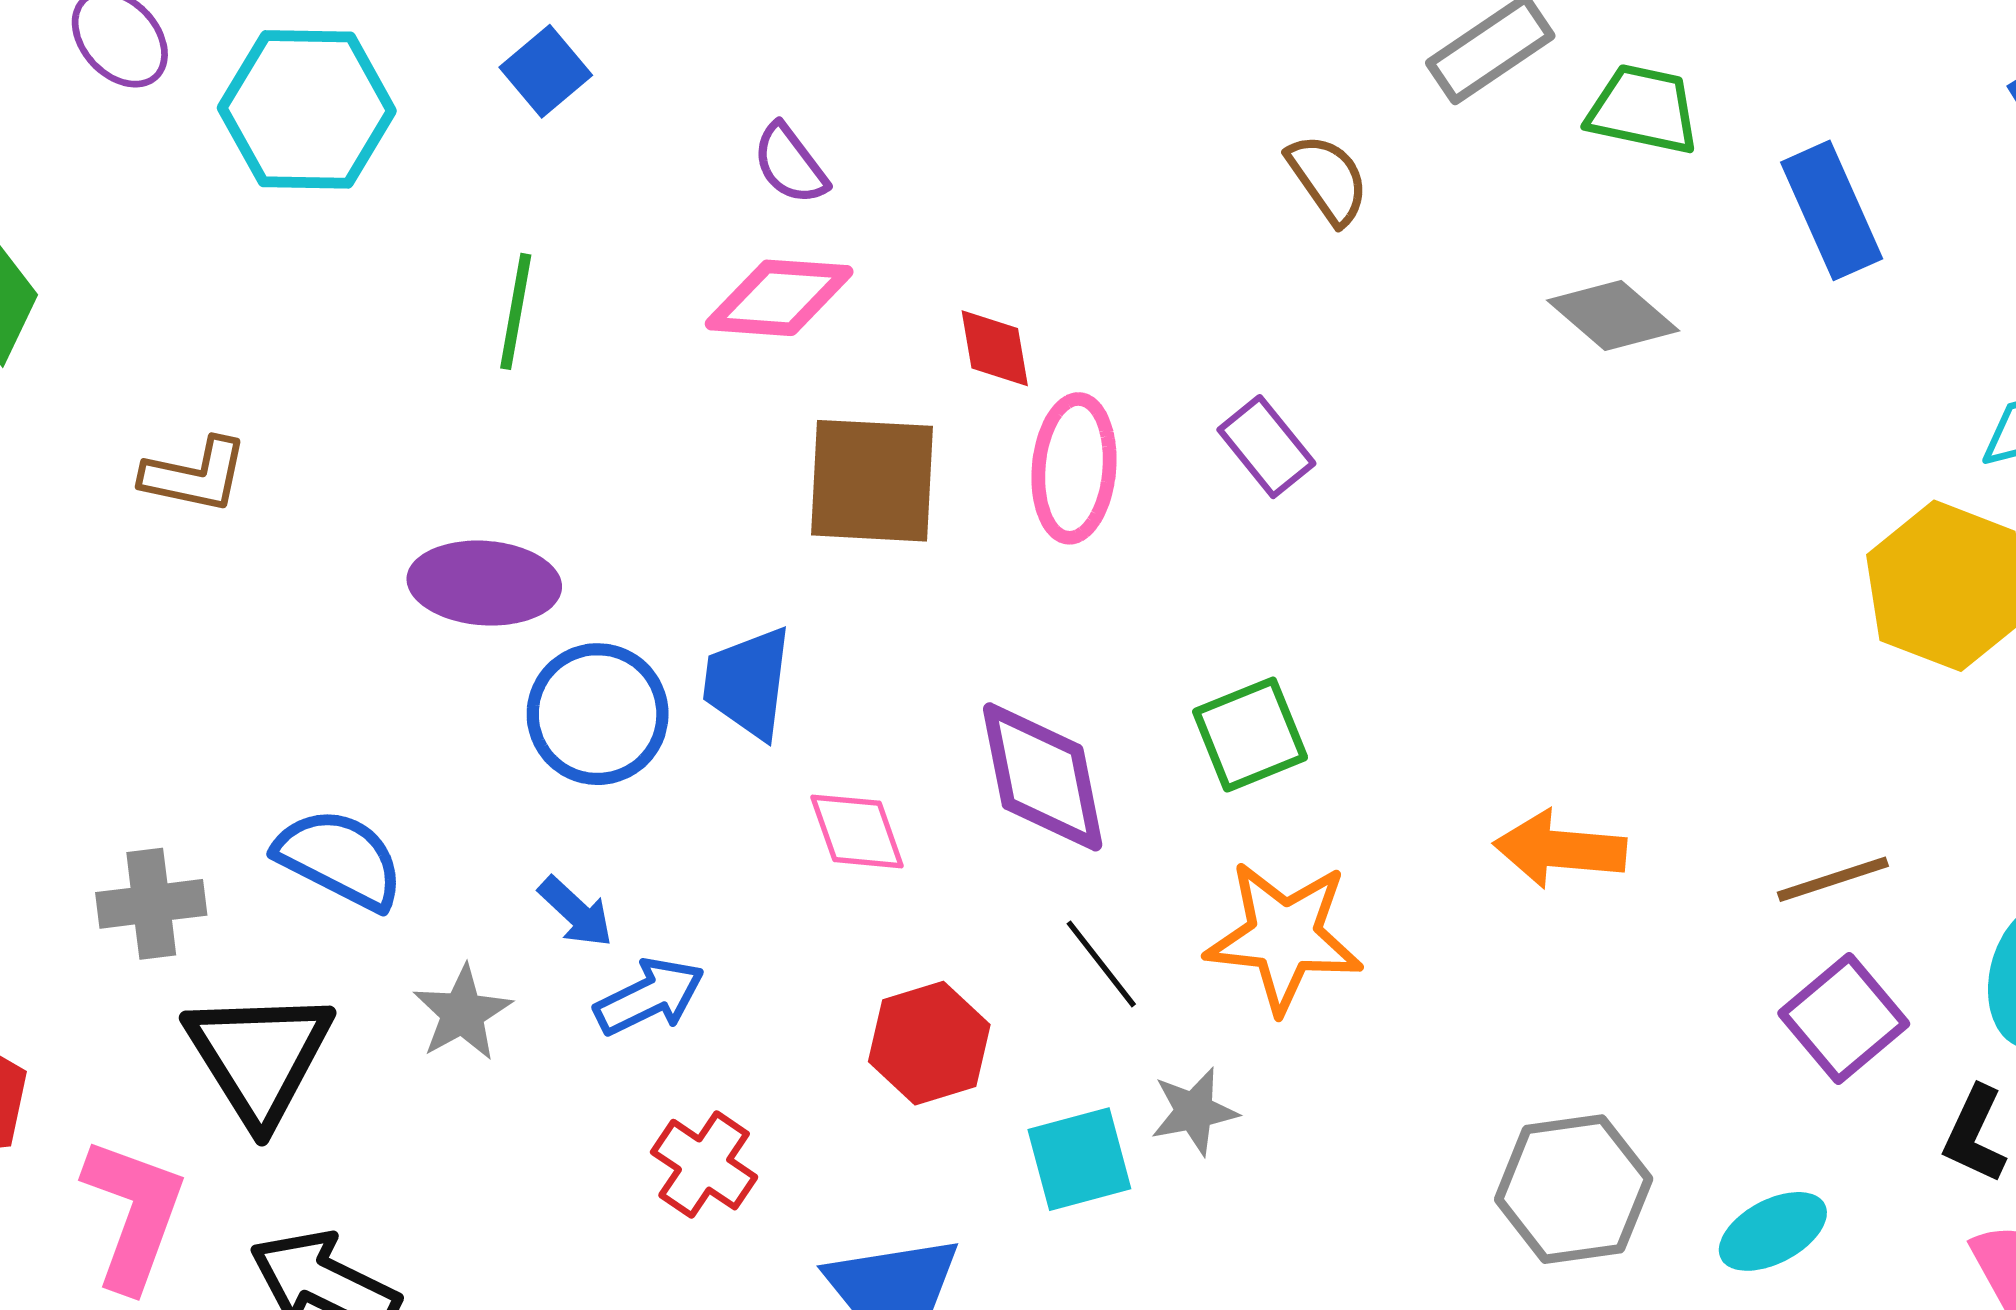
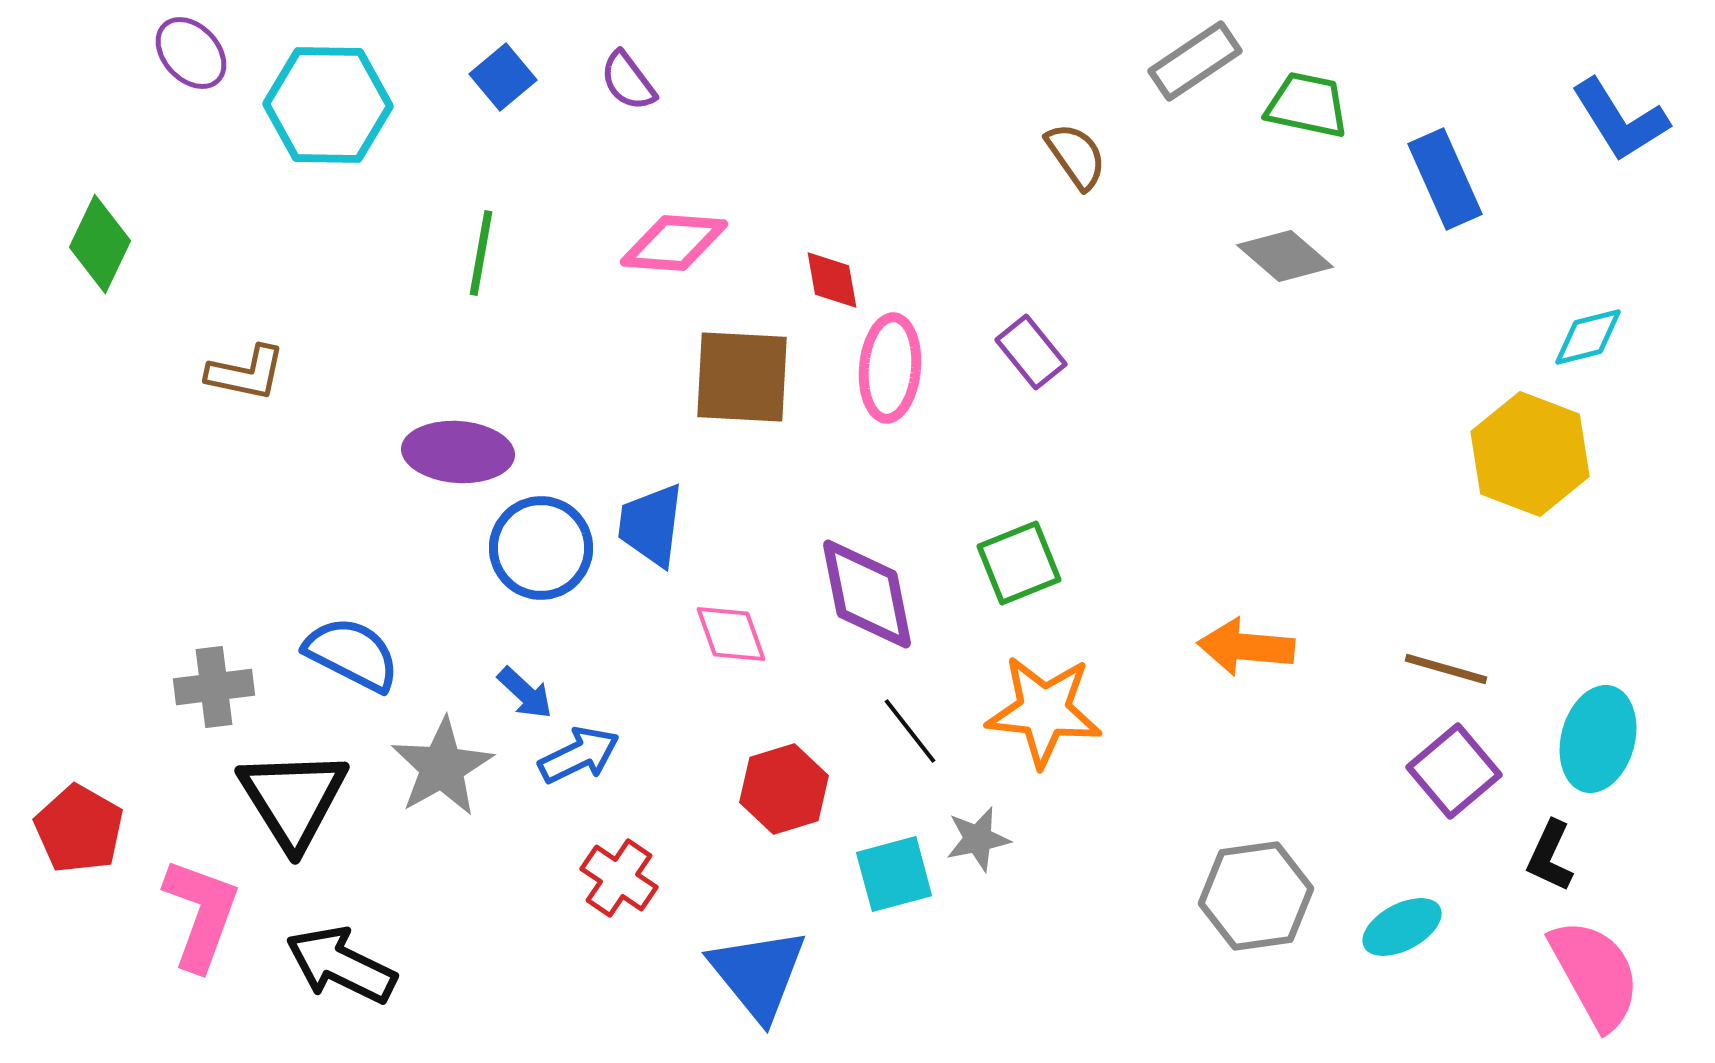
purple semicircle: (790, 164) -> (628, 81), moved
brown line: (1833, 879) -> (1446, 669), turned 34
gray star: (462, 1013) -> (442, 767), size x1.4

